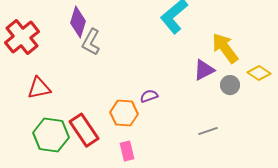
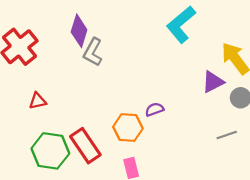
red triangle: (39, 88) -> (38, 101), size x0.7
gray line: (208, 131) -> (227, 135), moved

